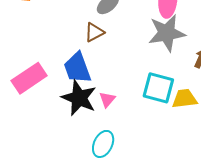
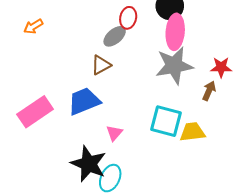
blue trapezoid: (77, 68) -> (84, 101), turned 88
black star: (79, 98) -> (89, 164), moved

